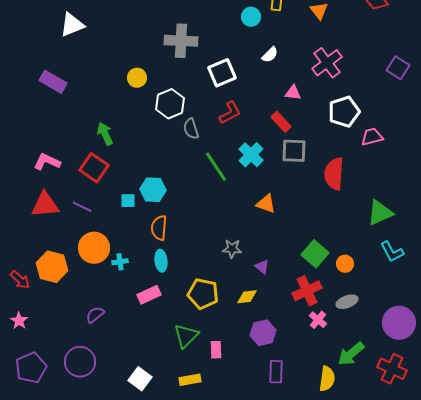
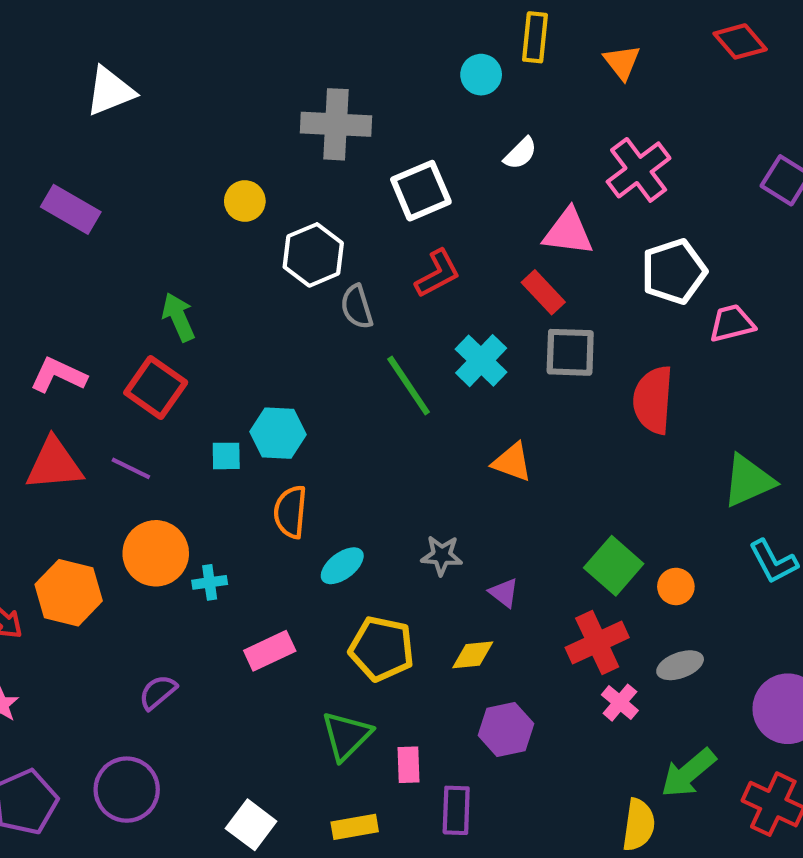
pink triangle: (293, 93) -> (568, 232), size x1.5
cyan ellipse: (161, 261) -> (342, 566), moved, turned 60
purple rectangle: (276, 372) -> (456, 810), moved

